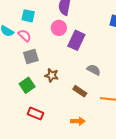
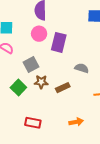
gray square: (31, 56) -> (31, 64), moved
green square: (27, 85) -> (18, 87), moved
brown rectangle: (80, 91) -> (63, 88), moved, turned -48

